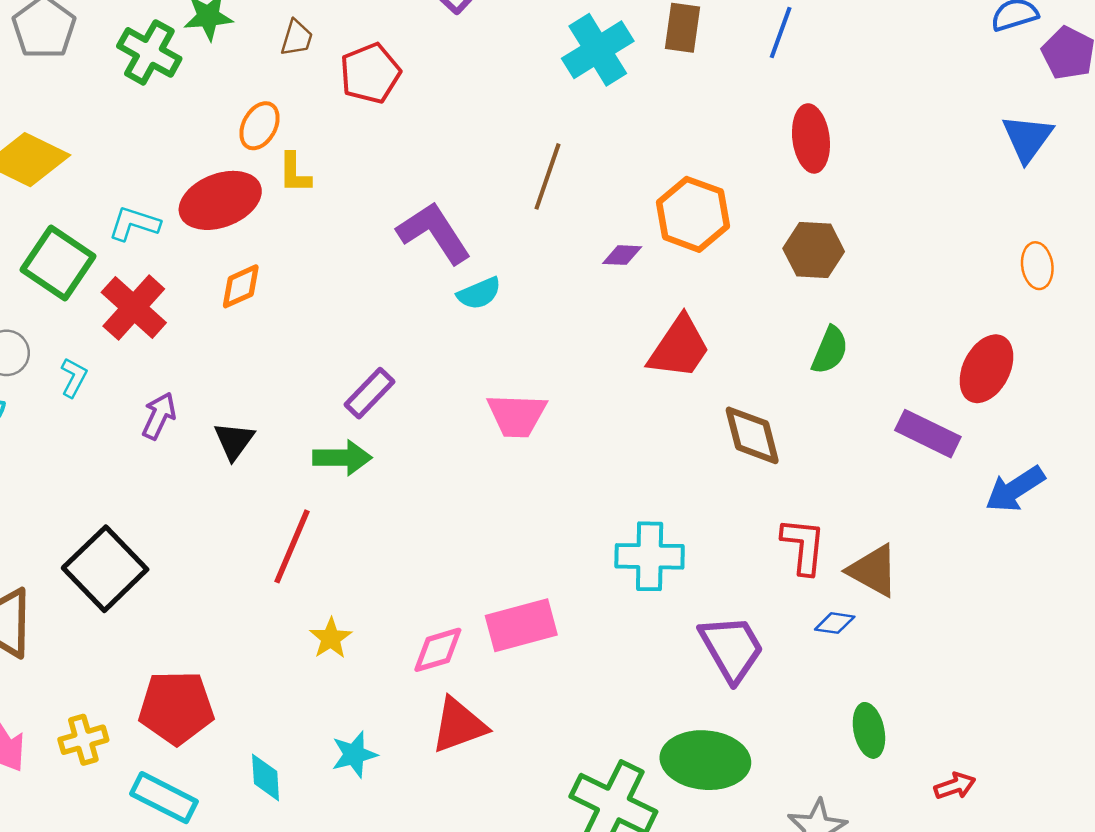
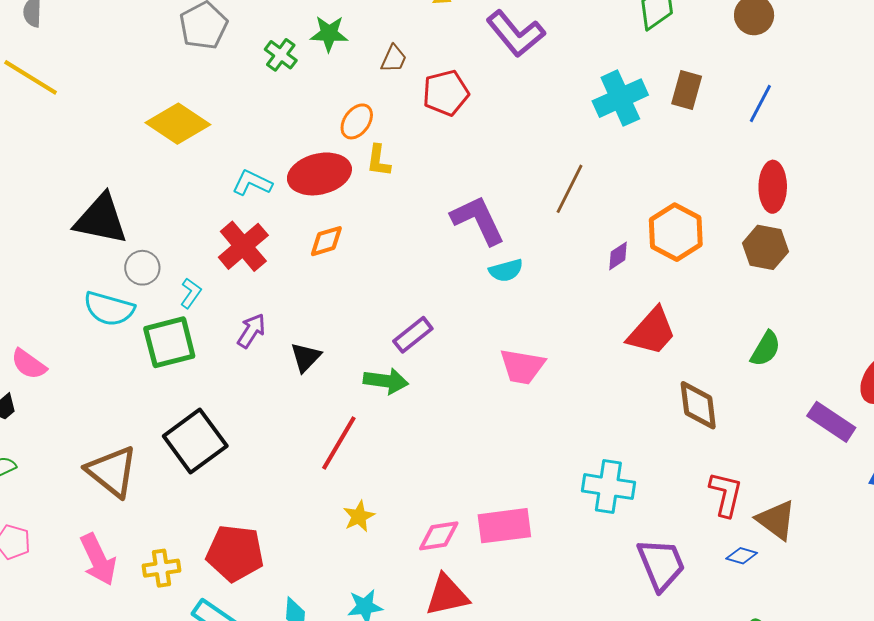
green cross: (149, 52) -> (281, 55), size x0.7
brown hexagon: (814, 250) -> (765, 247), moved
purple diamond: (622, 255) -> (618, 256), turned -44
green square: (58, 263) -> (169, 342), moved, turned 34

